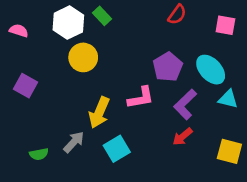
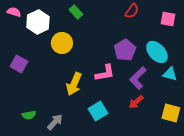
white hexagon: (68, 23) -> (38, 22), moved
pink semicircle: (19, 31) -> (14, 12), moved
gray arrow: (74, 142) -> (55, 122), moved
cyan square: (117, 149) -> (98, 111), moved

